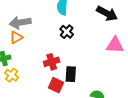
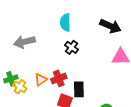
orange triangle: (16, 37) -> (41, 80), moved
yellow cross: (12, 75) -> (20, 87), moved

